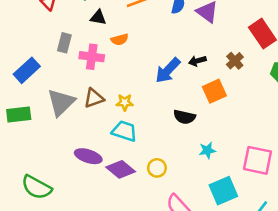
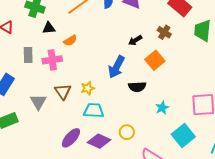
blue arrow: (168, 70) -> (116, 67), moved
brown triangle: (94, 98) -> (63, 92), turned -30
gray triangle: (61, 102) -> (38, 102), size x0.7
purple ellipse: (88, 156) -> (71, 138), turned -50

